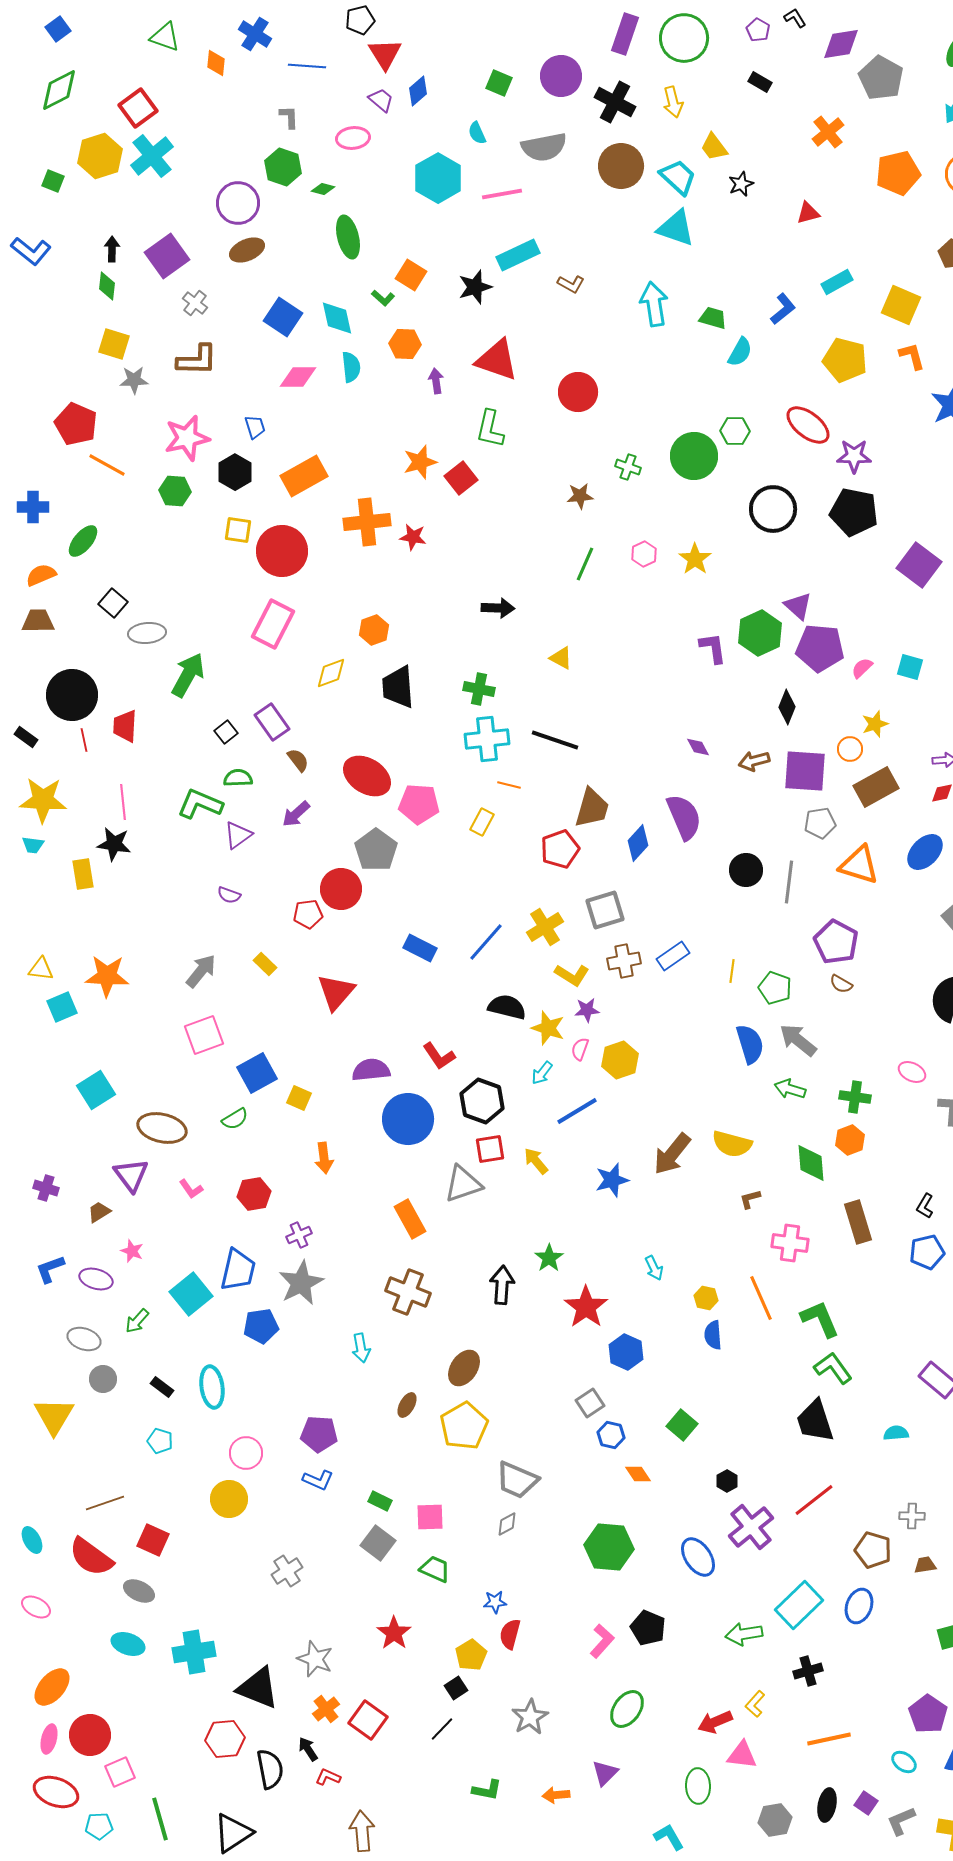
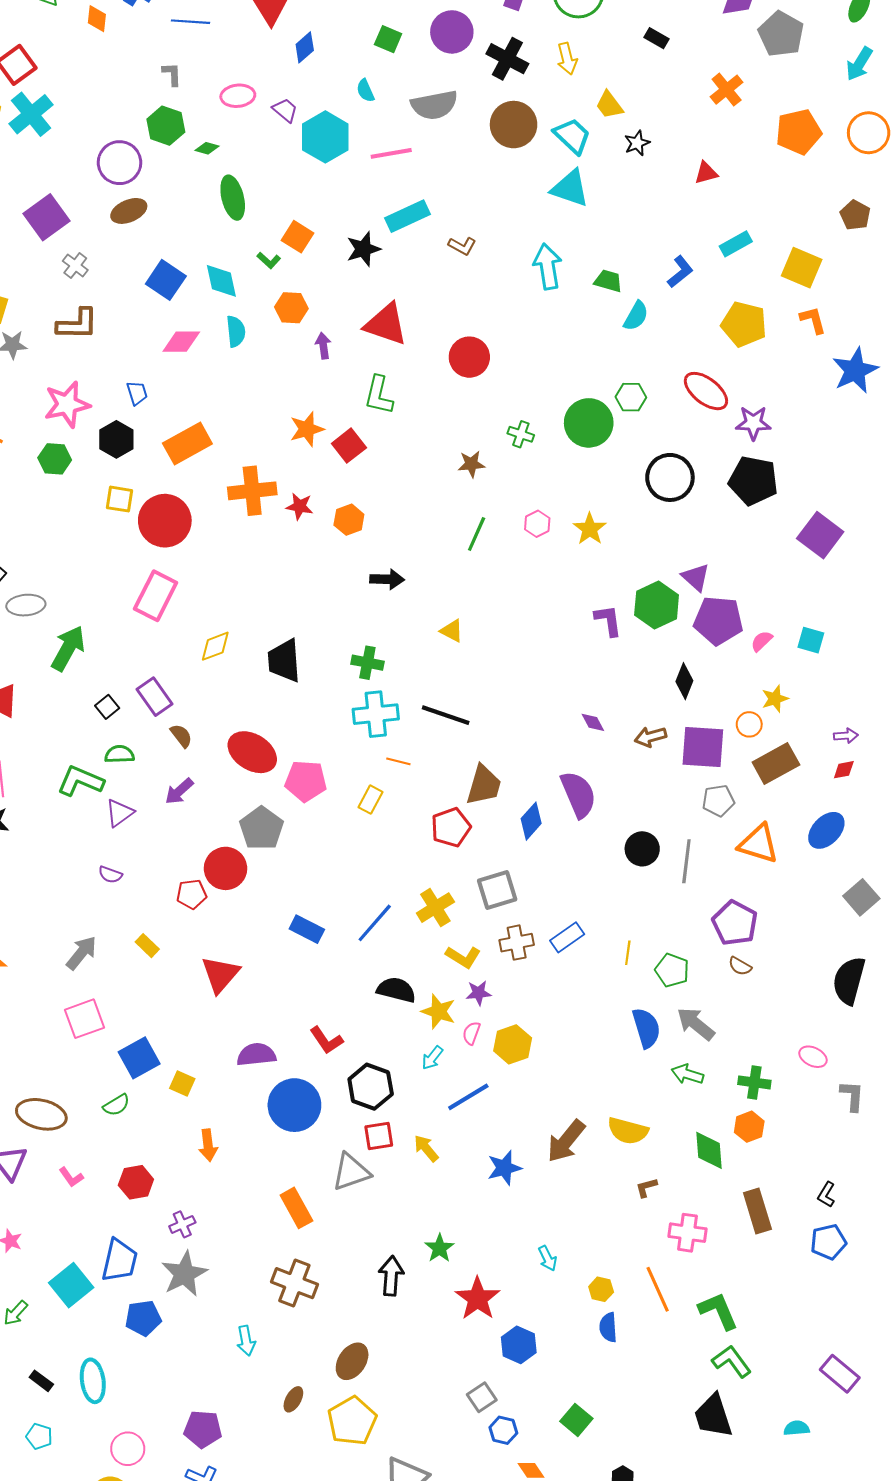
purple trapezoid: (381, 100) -> (285, 110), moved
orange hexagon: (374, 630) -> (349, 520), moved

